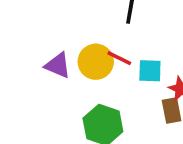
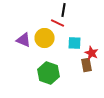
red line: (119, 58) -> (58, 23), moved

